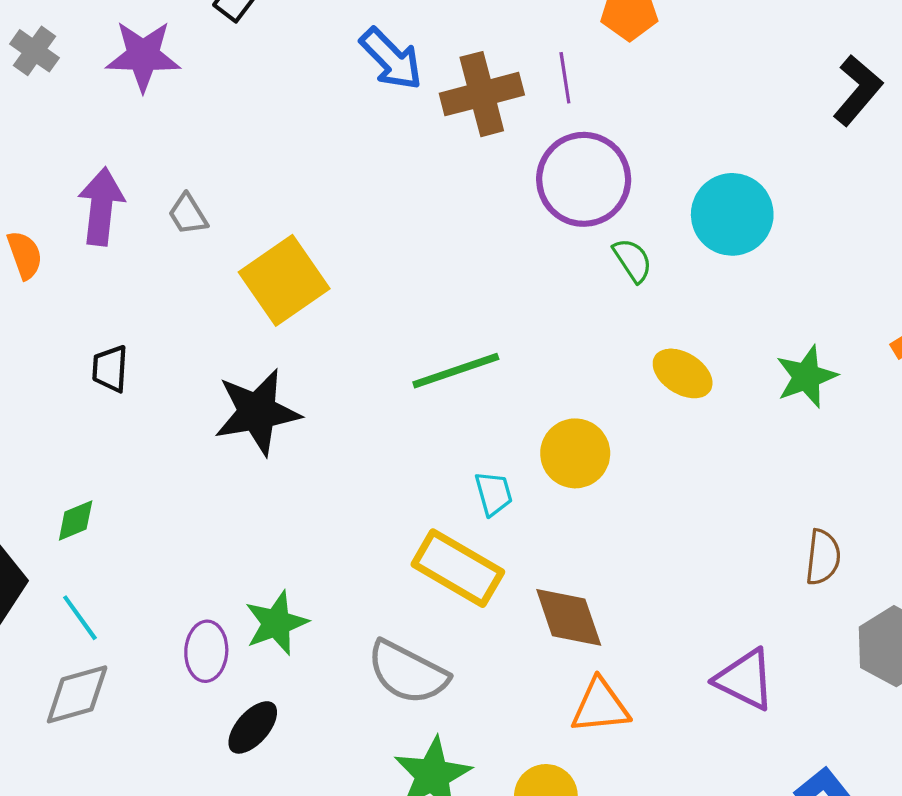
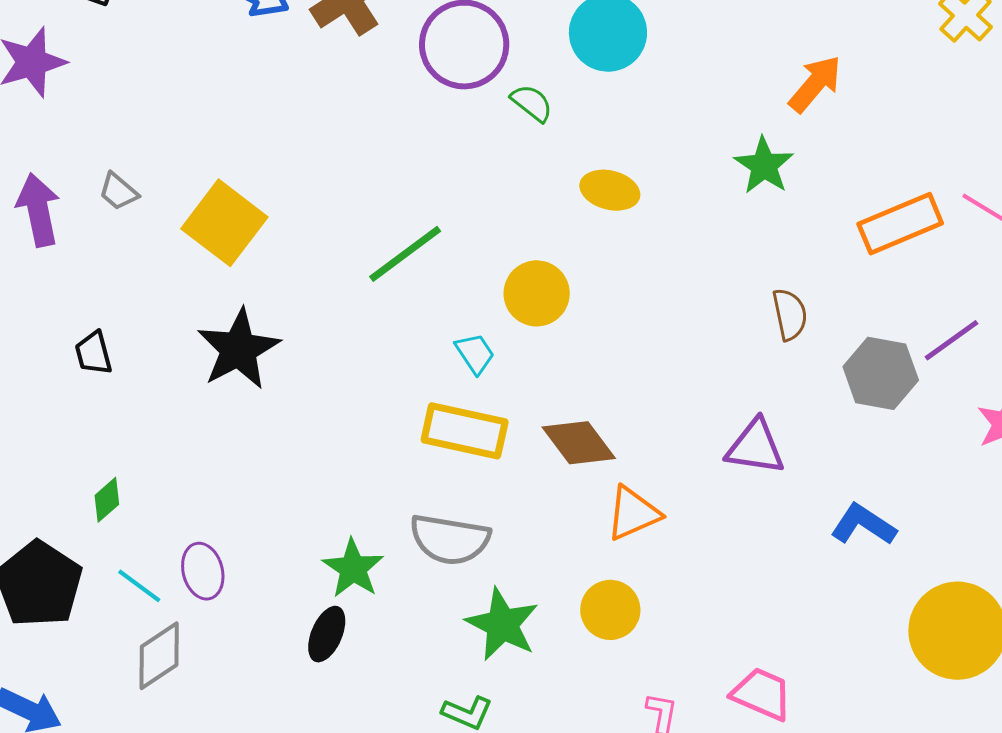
green star: (806, 377) -> (764, 166), moved
green star: (276, 623) -> (353, 568), moved
purple ellipse: (206, 651) -> (203, 571), moved

